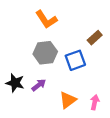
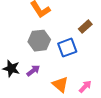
orange triangle: (68, 100) -> (60, 85), turned -42
pink arrow: (95, 102) -> (85, 87), turned 32

